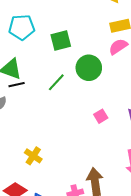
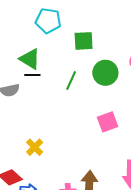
green line: (56, 82) -> (71, 81), turned -30
pink square: (101, 116) -> (108, 122), size x1.5

